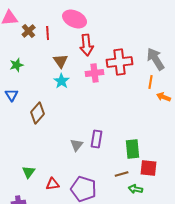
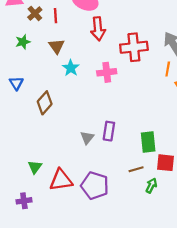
brown triangle: (61, 61) -> (57, 46), moved
green star: (17, 65) -> (23, 42), moved
pink cross: (95, 73) -> (107, 72), moved
red triangle: (53, 184) -> (61, 180), size x1.6
green arrow: (136, 189) -> (151, 186), turned 104

